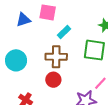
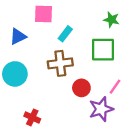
blue triangle: (23, 20) -> (18, 36), moved
red circle: (53, 80) -> (81, 88), moved

